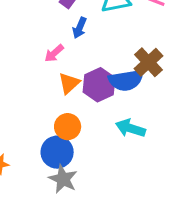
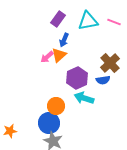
blue semicircle: (126, 80) -> (103, 80), moved, size x0.6
orange triangle: (69, 83) -> (59, 55), moved
cyan arrow: (130, 128) -> (84, 98), moved

